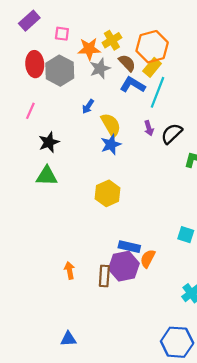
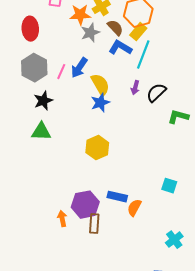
gray hexagon: (60, 71) -> (34, 68), moved
blue arrow: (88, 106) -> (79, 68), size x1.5
pink line: (30, 111) -> (61, 72), moved
purple arrow: (149, 128) -> (135, 88), turned 32
purple hexagon: (124, 266) -> (85, 205), moved

